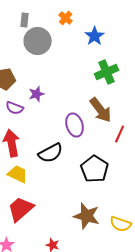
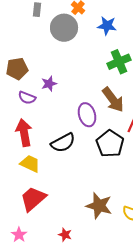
blue star: (95, 36) -> (107, 26), turned -30
gray circle: (38, 41) -> (64, 28), moved
black pentagon: (95, 169) -> (110, 144), moved

